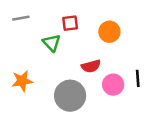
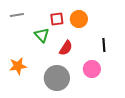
orange circle: (109, 32) -> (79, 19), moved
red semicircle: (91, 66) -> (66, 48), moved, turned -42
black line: (138, 78) -> (104, 45), moved

